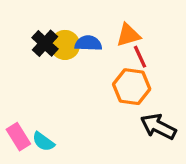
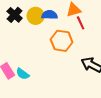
black cross: (45, 43) -> (15, 15), moved
orange hexagon: (132, 87) -> (62, 41), moved

